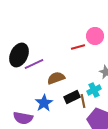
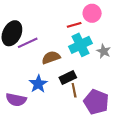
cyan cross: (94, 90) -> (80, 45), moved, size x1.5
brown line: (83, 101) -> (74, 90), moved

